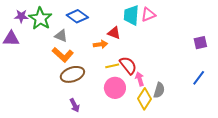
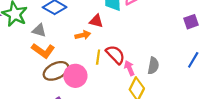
yellow line: (112, 66) -> (98, 57), turned -64
pink circle: (115, 88) -> (75, 76), moved
gray semicircle: (159, 90) -> (153, 66), moved

